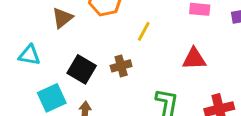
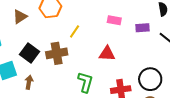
brown cross: (121, 66) -> (57, 53), size x1.5

